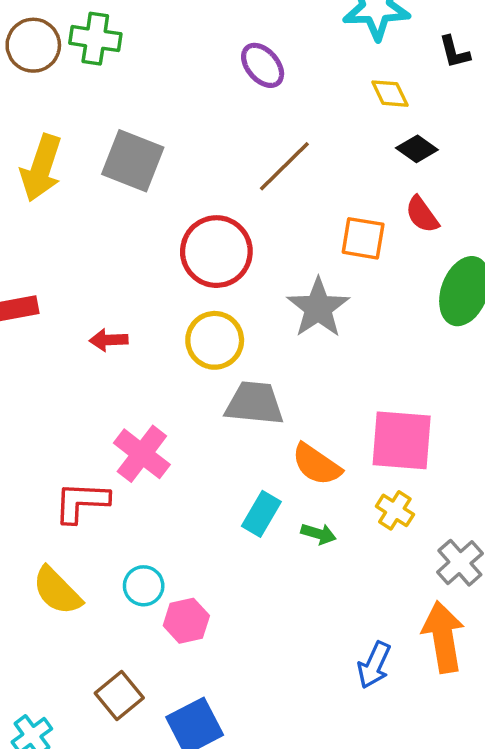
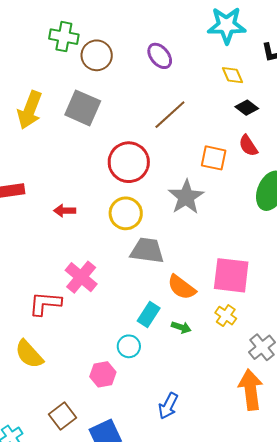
brown circle: (33, 45) -> (97, 55), moved
cyan circle: (144, 586) -> (129, 346), moved
blue arrow: (374, 665) -> (168, 406), moved

